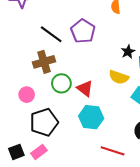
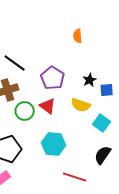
purple pentagon: (83, 31) -> (53, 78), moved
red triangle: (85, 88) -> (48, 106), moved

